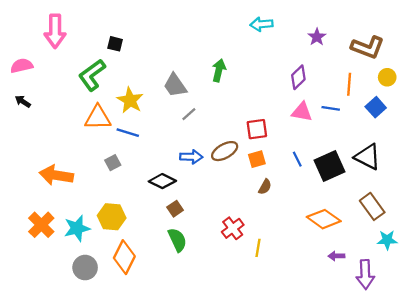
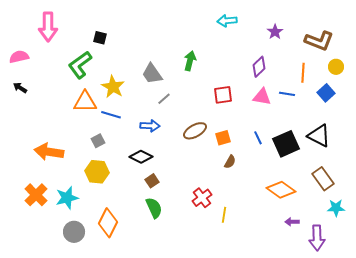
red square: (257, 129) -> (223, 95), moved
blue arrow: (191, 157) -> (150, 126), moved
yellow hexagon: (112, 217) -> (97, 172), moved

